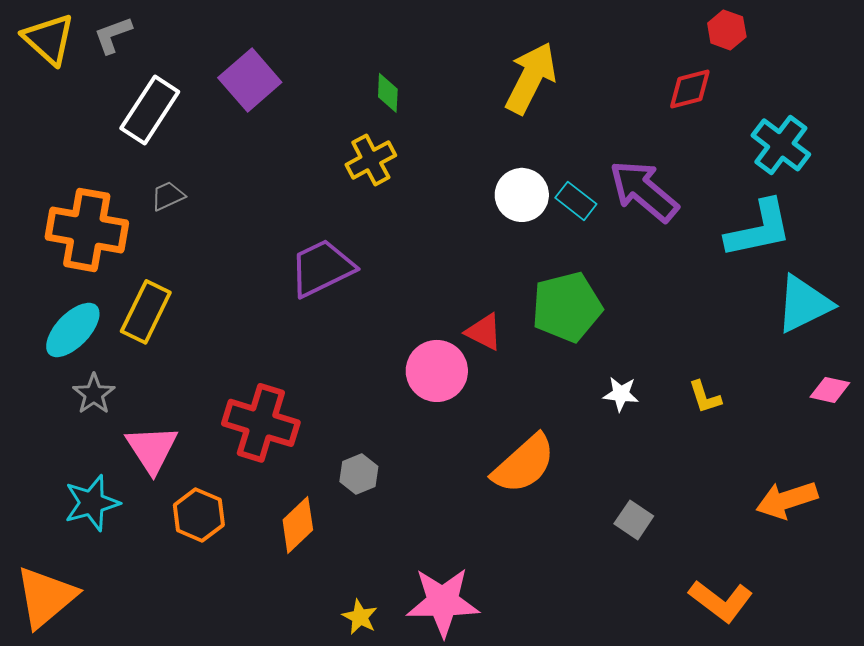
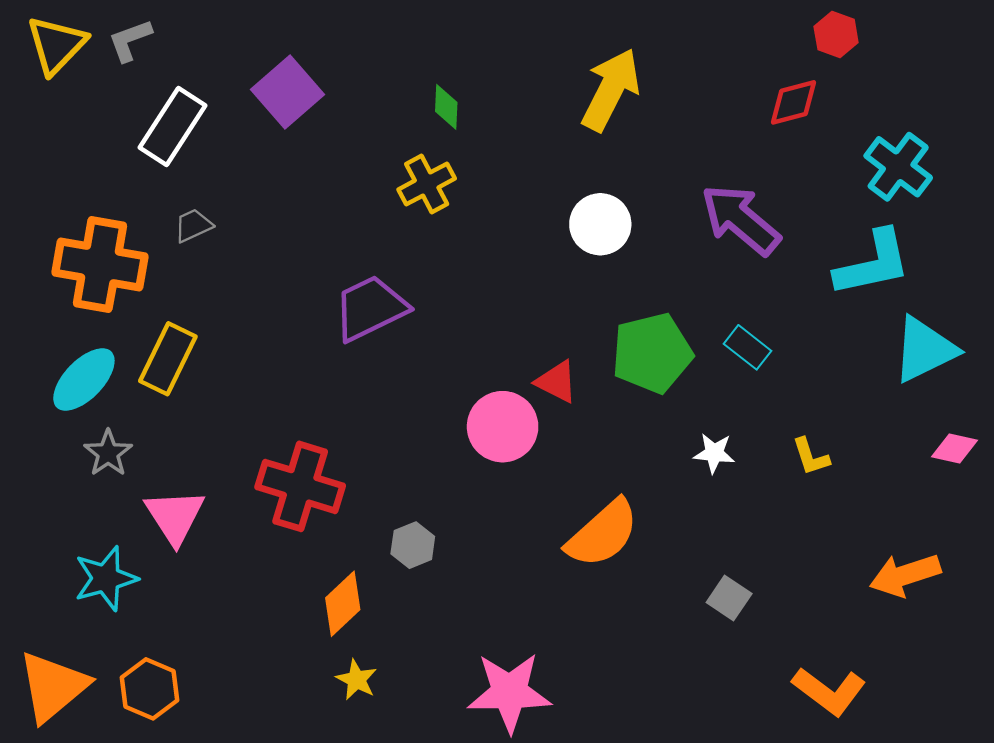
yellow triangle: (49, 39) -> (56, 45), turned 32
cyan rectangle: (576, 201) -> (748, 347), moved
orange hexagon: (199, 515) -> (150, 689), moved
yellow star: (360, 617) -> (357, 680), moved

